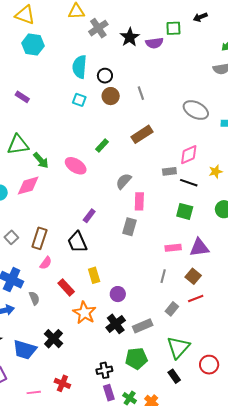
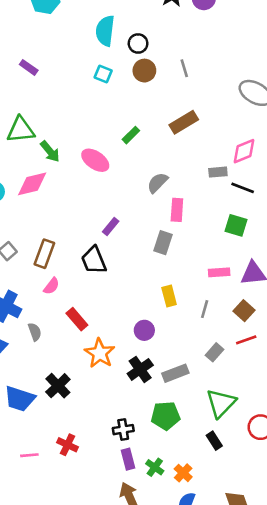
yellow rectangle: (94, 275) -> (169, 296), moved

